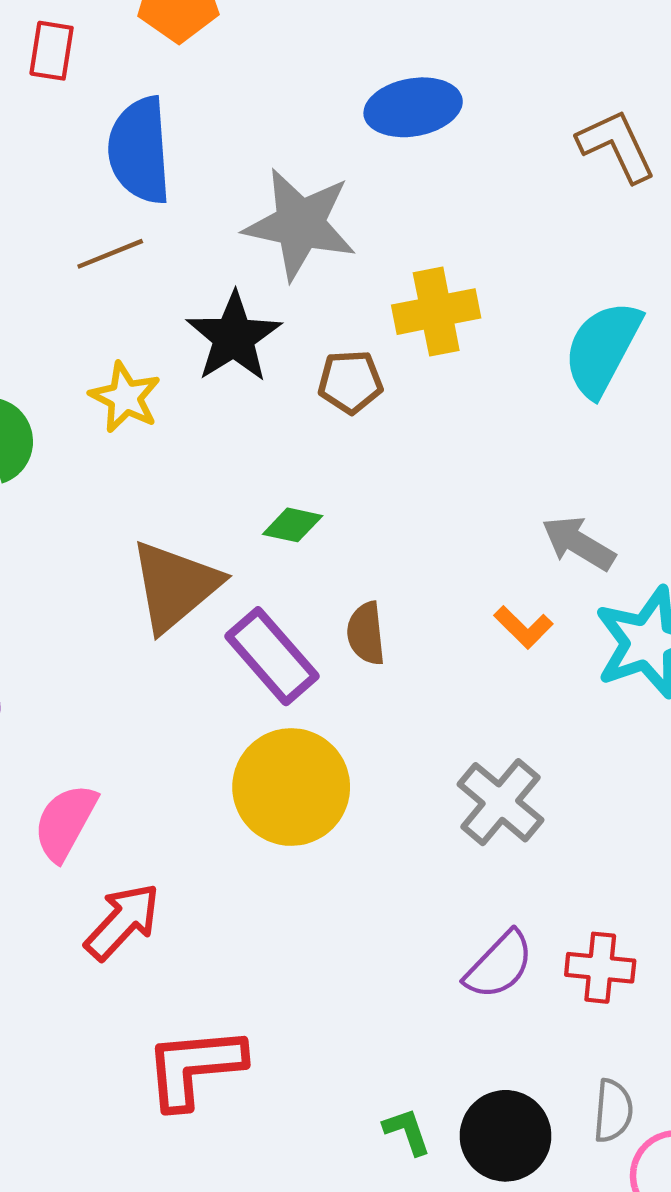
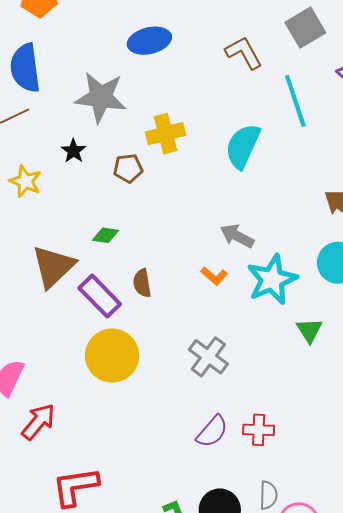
black star: (234, 337) -> (73, 151), size x0.6

